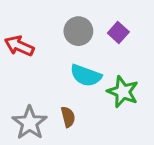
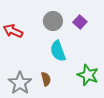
cyan semicircle: (86, 75) -> (58, 51), turned 50
green star: (123, 92) -> (88, 75), moved

